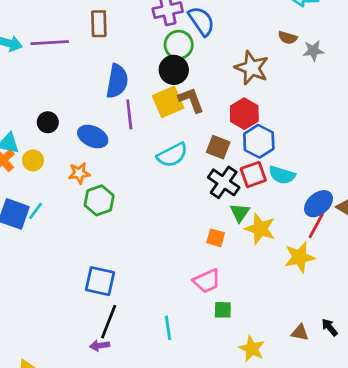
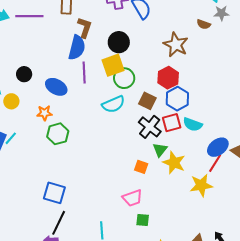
green circle: (179, 45) -> (124, 78), moved
gray star: (313, 51) -> (221, 13), moved
brown L-shape: (191, 100) -> (85, 28), moved, turned 35

